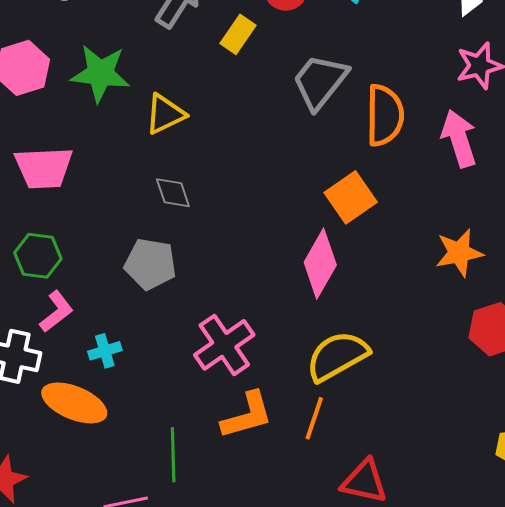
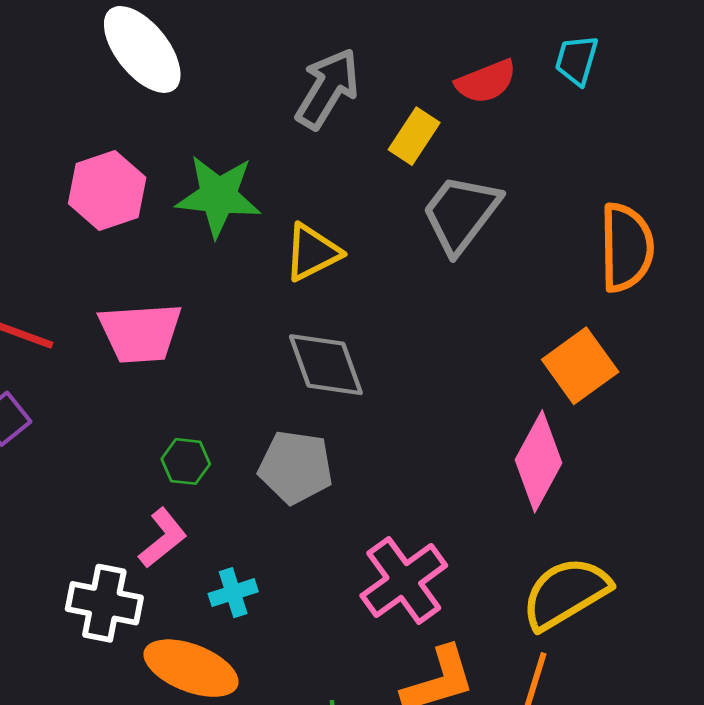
gray trapezoid: (320, 82) -> (461, 214), moved
gray diamond: (173, 193) -> (326, 365), size x1.5
green hexagon: (38, 256) -> (186, 461), moved, size x0.7

